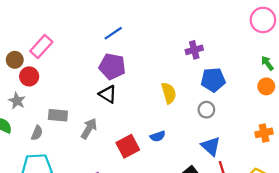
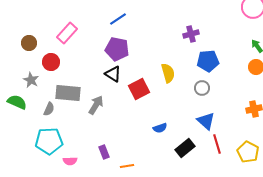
pink rectangle: (41, 47) -> (67, 33), moved
red circle: (29, 76) -> (51, 62), moved
gray rectangle: (58, 115) -> (68, 93), size x1.4
blue semicircle: (158, 136) -> (160, 128), moved
red square: (128, 146) -> (139, 89), moved

